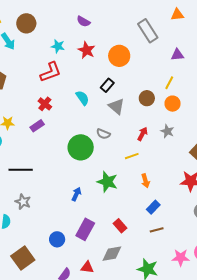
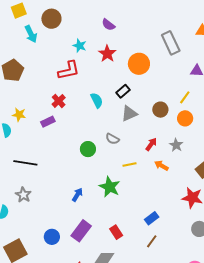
gray triangle: (116, 106) -> (129, 113), turned 48
green circle: (81, 147) -> (88, 149), size x0.6
yellow line: (132, 156) -> (129, 164), moved
orange arrow: (145, 181) -> (161, 166), moved, turned 128
brown line: (157, 230) -> (152, 241), turned -48

